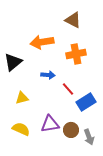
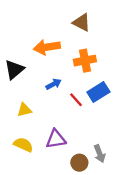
blue arrow: (48, 75) -> (54, 84), turned -32
blue rectangle: (86, 102) -> (98, 92), moved
brown circle: (71, 130) -> (79, 163), moved

